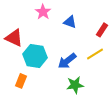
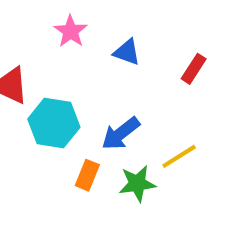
yellow line: (95, 54) -> (179, 156), moved
orange rectangle: (21, 81) -> (87, 175), moved

